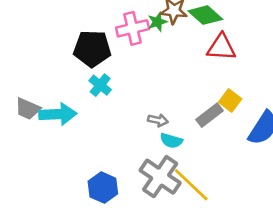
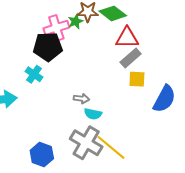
black pentagon: (92, 49) -> (48, 47), moved
yellow square: (230, 100) -> (137, 79), turned -30
gray rectangle: (210, 115) -> (131, 58), moved

